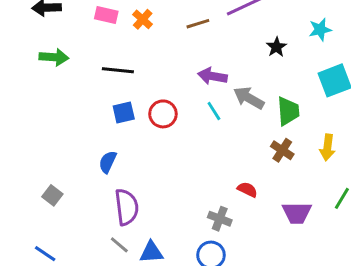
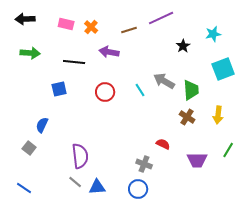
purple arrow: (212, 76) -> (109, 52), moved
blue square: (124, 112) -> (59, 89), moved
blue semicircle: (108, 162) -> (42, 125), moved

